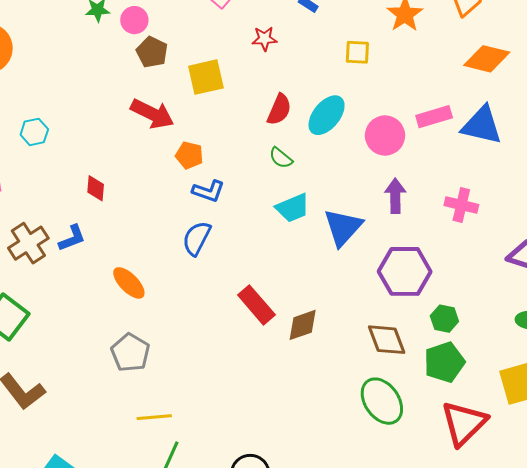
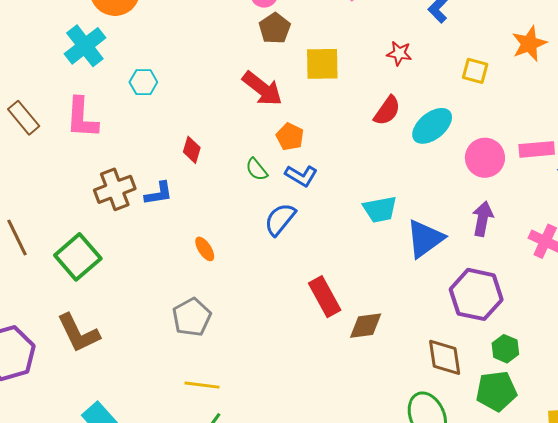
red star: (264, 39) -> (399, 53), moved
green semicircle: (281, 158) -> (257, 169), moved
orange ellipse: (129, 283) -> (205, 249), size x0.7

